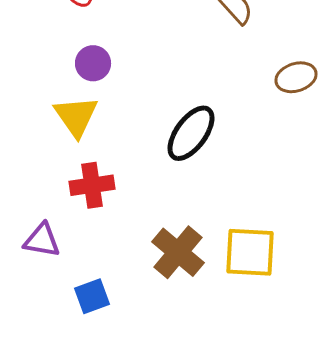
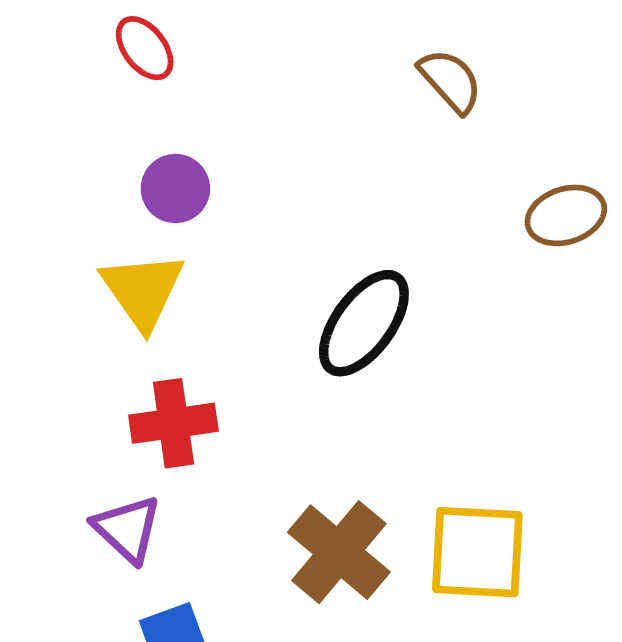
purple triangle: (42, 240) -> (127, 529), moved, turned 33

